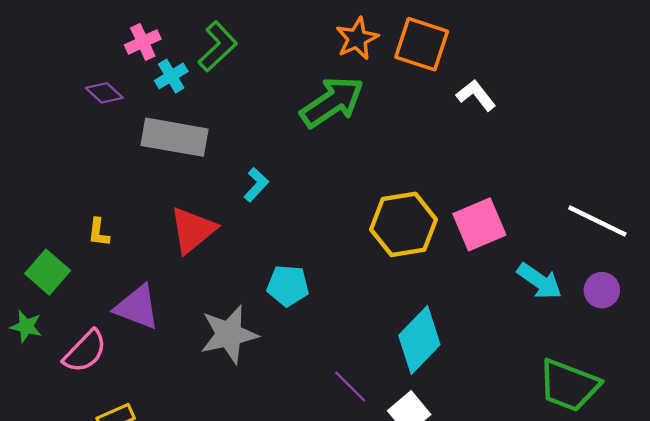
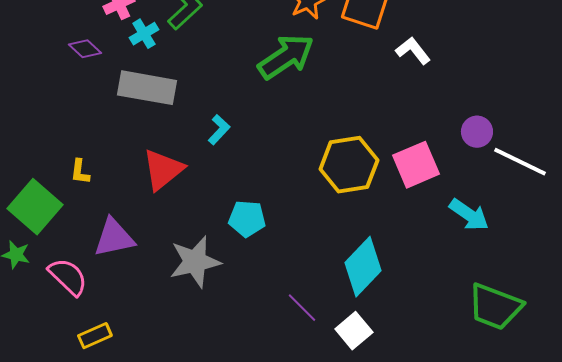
green square: (48, 272) -> (35, 207), size x1.4
purple circle: (602, 290) -> (477, 132), moved
purple triangle: (137, 307) -> (114, 238), turned -33
pink semicircle: (85, 351) -> (68, 277), turned -90

